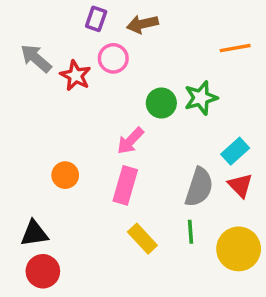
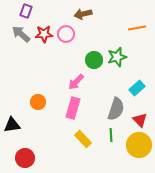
purple rectangle: (96, 19) -> (26, 11), moved
red star: (75, 76) -> (44, 34), moved, turned -30
red triangle: (240, 185) -> (140, 120), moved
black triangle: (34, 233) -> (12, 125), moved

